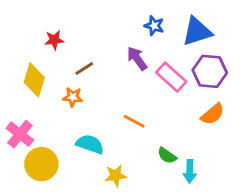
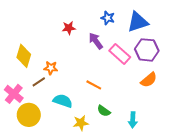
red star: (54, 40) -> (69, 28), moved
brown line: (84, 69) -> (39, 82), moved
green semicircle: (167, 156) -> (104, 111), moved

